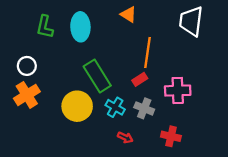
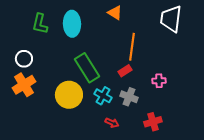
pink cross: (178, 91) -> (159, 81), size x0.6
red cross: (171, 136) -> (153, 122), turned -30

